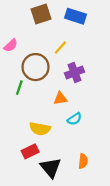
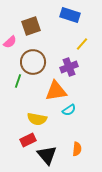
brown square: (41, 14) -> (31, 26), moved
yellow line: (60, 48) -> (82, 44), moved
orange triangle: (60, 98) -> (56, 91), size x1.6

